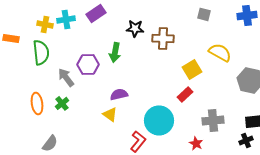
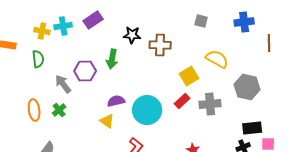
green semicircle: (41, 52) -> (38, 59), size x0.7
cyan circle: (159, 120) -> (147, 110), moved
gray cross: (213, 120) -> (210, 104), moved

